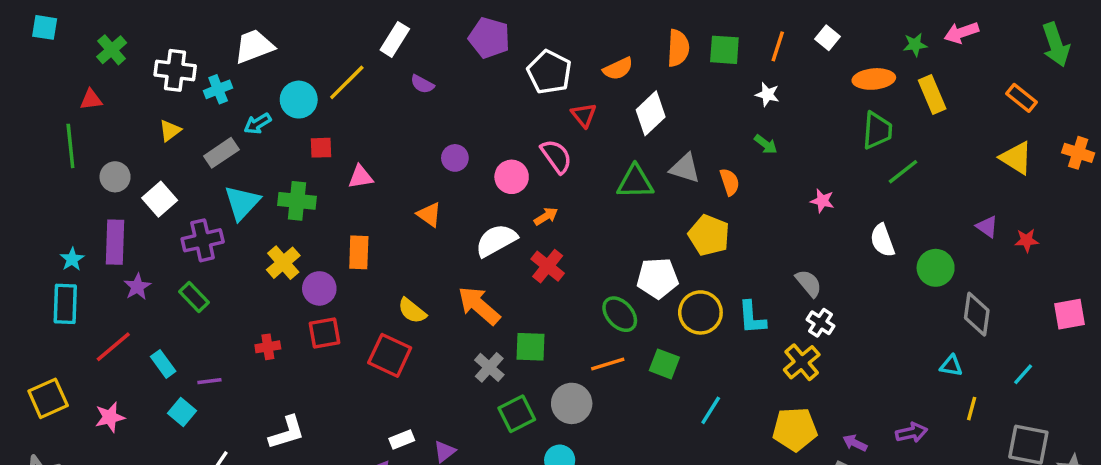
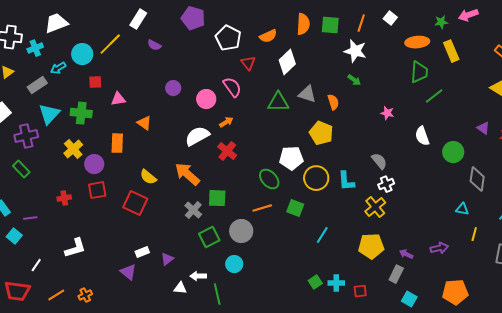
white star: (767, 94) -> (355, 51), size x1.6
orange triangle: (429, 215) -> (144, 123), moved
white cross: (821, 323) -> (386, 184), turned 35

